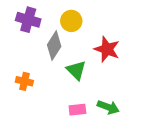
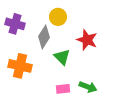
purple cross: (28, 20) -> (15, 24), moved
orange cross: (24, 81) -> (20, 66), size x1.6

